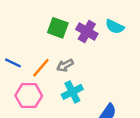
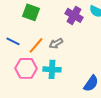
green square: (58, 28) -> (31, 12), moved
cyan cross: (72, 92) -> (52, 69), moved, turned 30

